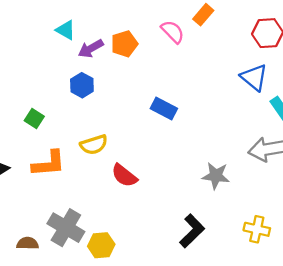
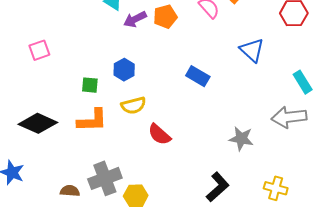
blue triangle: (254, 77) -> (252, 50), moved
blue hexagon: (82, 85) -> (124, 70), moved
green square: (34, 119) -> (90, 85), moved, turned -30
gray cross: (66, 228) -> (105, 178), turned 36

